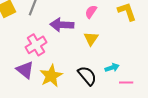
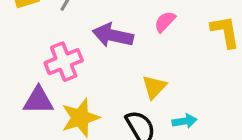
yellow triangle: (91, 39) -> (154, 87), moved
purple triangle: (25, 70) -> (38, 100), turned -48

